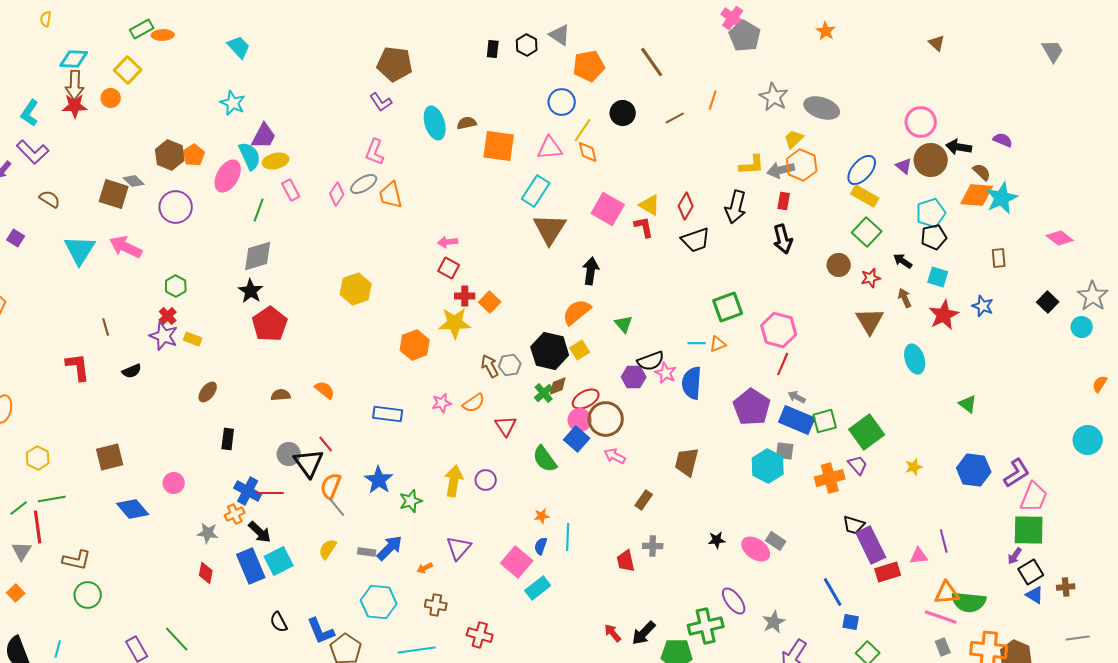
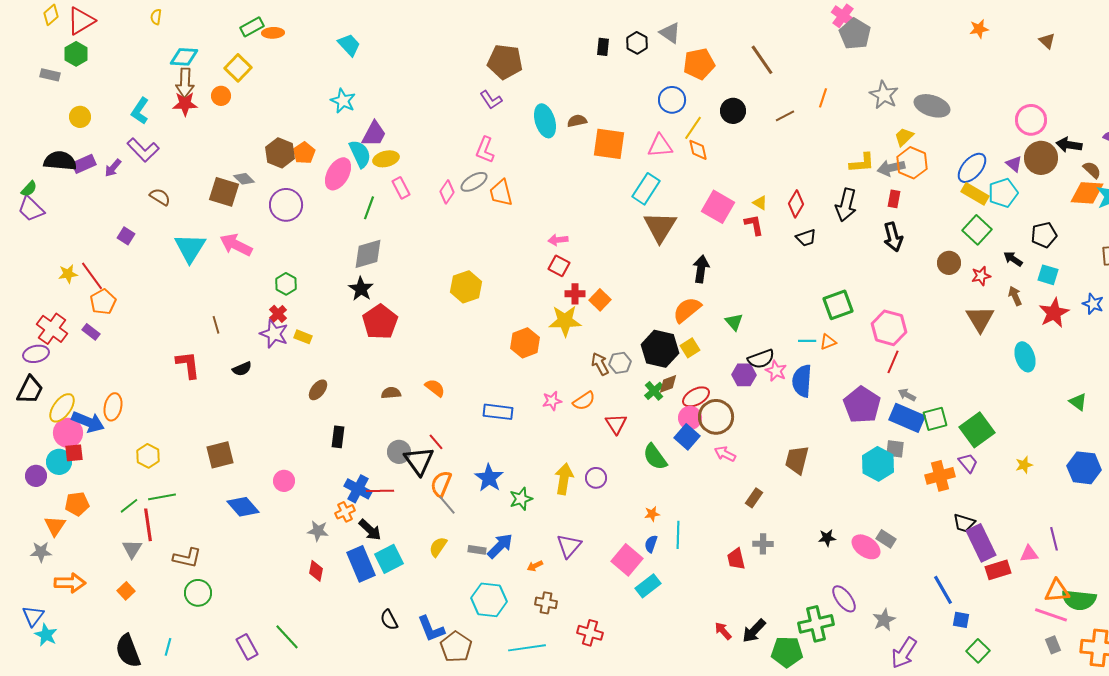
orange star: (826, 31) -> (979, 29), moved, turned 30
yellow triangle: (650, 205) -> (760, 203), size x0.7
cyan pentagon: (931, 213) -> (1003, 193), moved
black trapezoid: (696, 240) -> (806, 238), size x0.7

